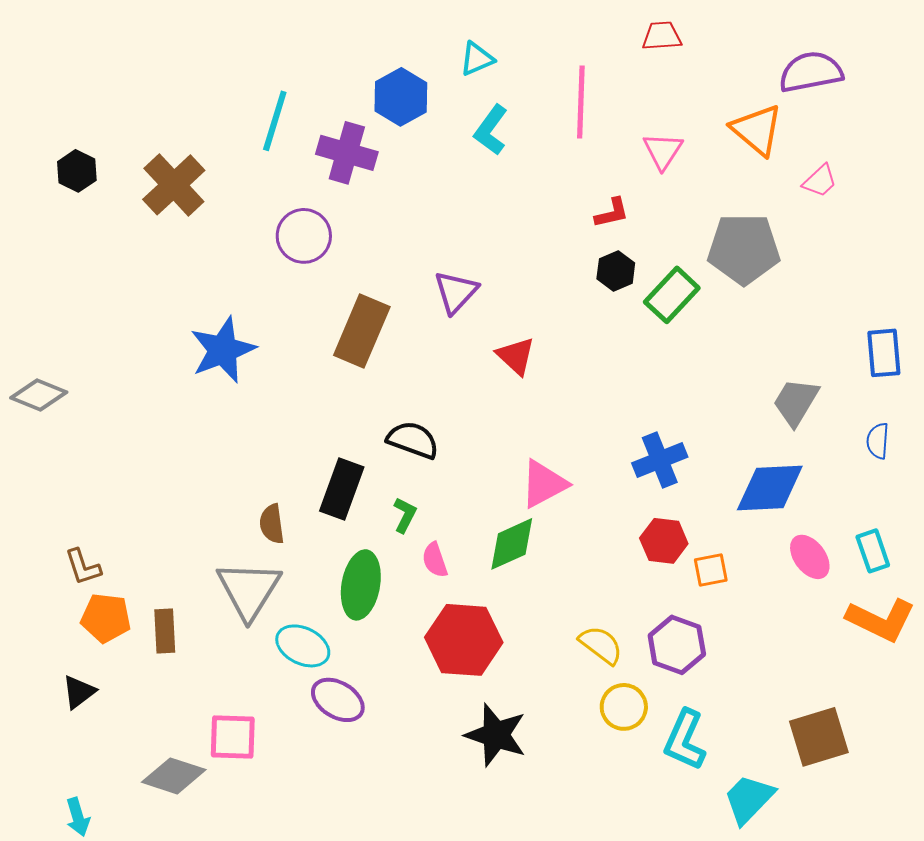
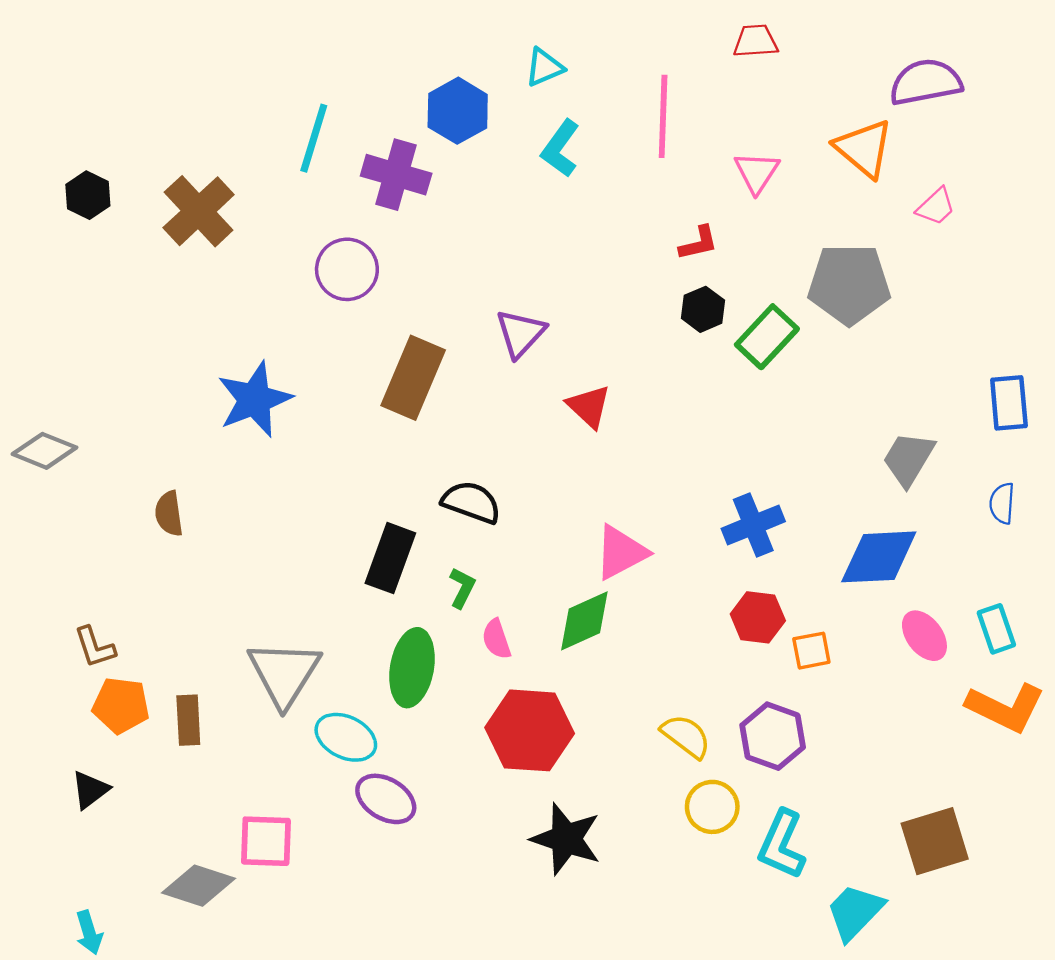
brown semicircle: (272, 524) -> (169, 514), moved

